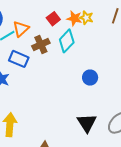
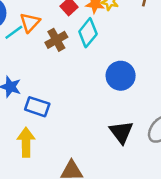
blue rectangle: (19, 59) -> (37, 107), moved
blue circle: (90, 78) -> (121, 76), size x1.5

